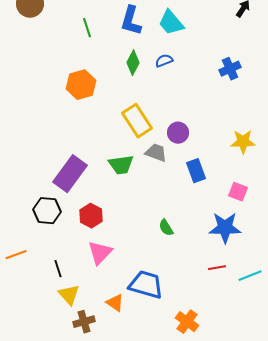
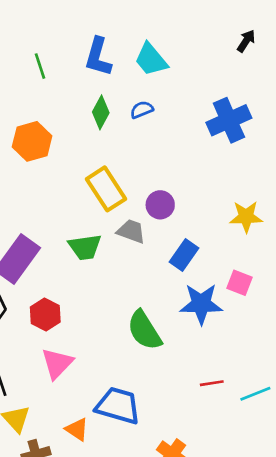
blue cross: (230, 69) -> (229, 120), size x1.5
blue rectangle: (196, 171) -> (184, 255), turned 55
green semicircle: (166, 228) -> (144, 330), size x1.8
blue star: (225, 228) -> (201, 304), moved

